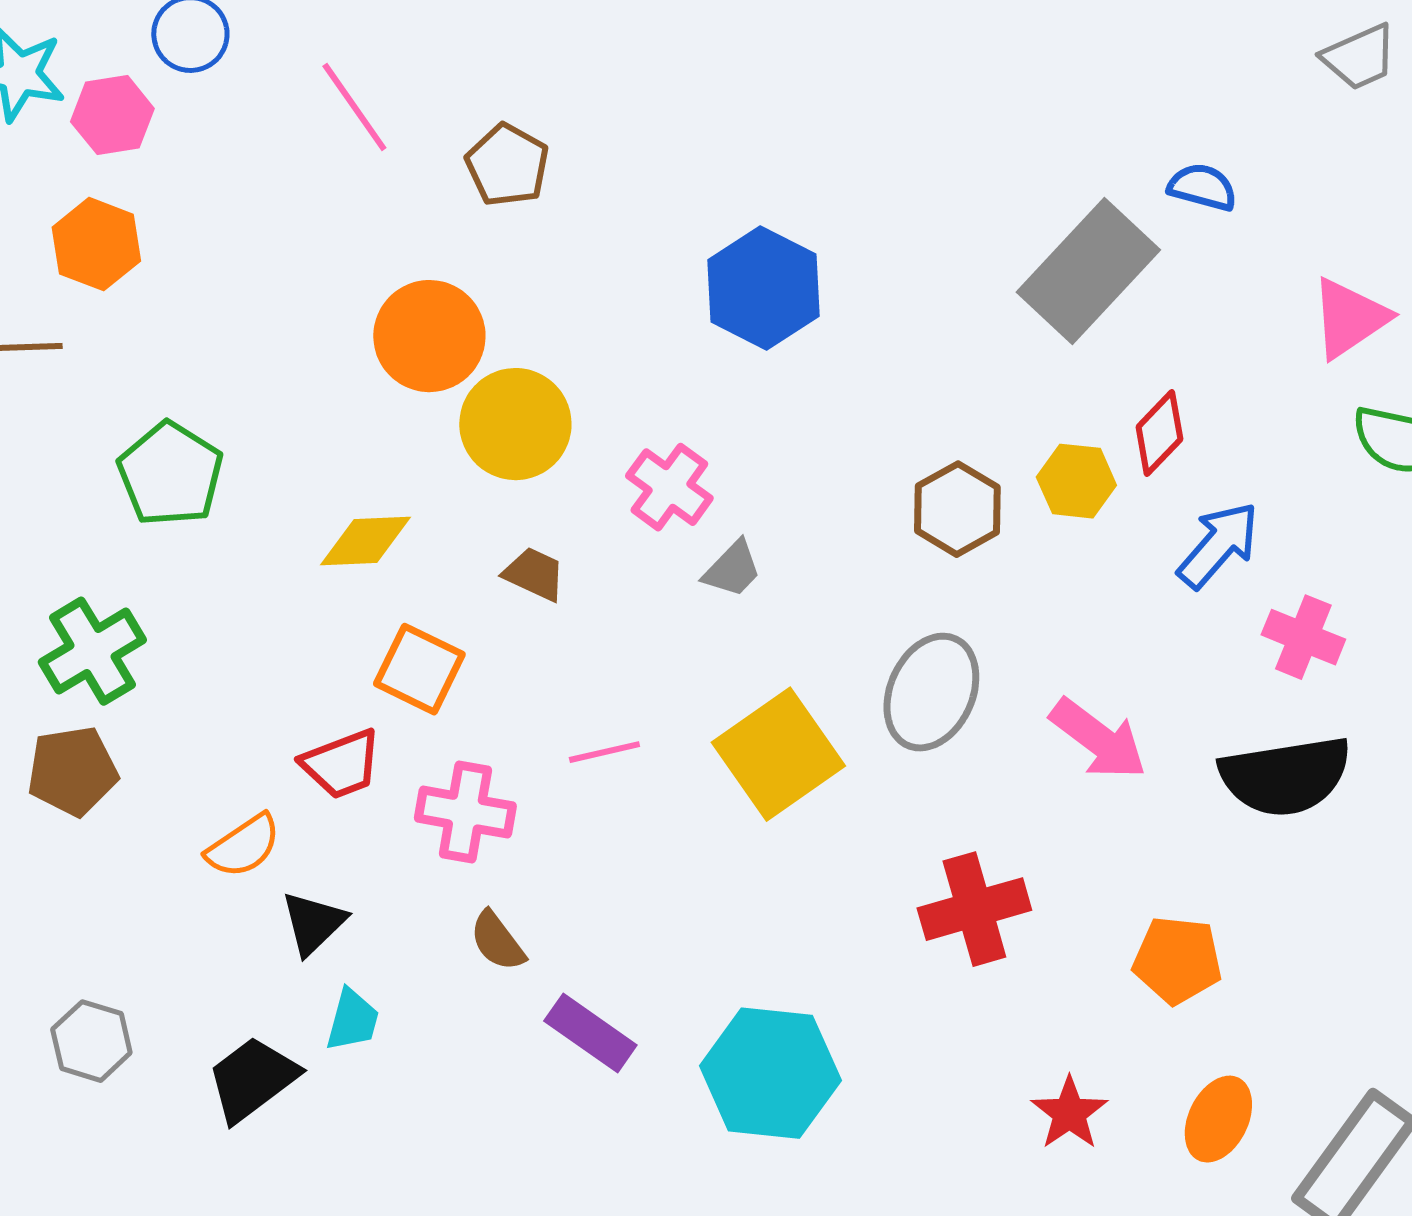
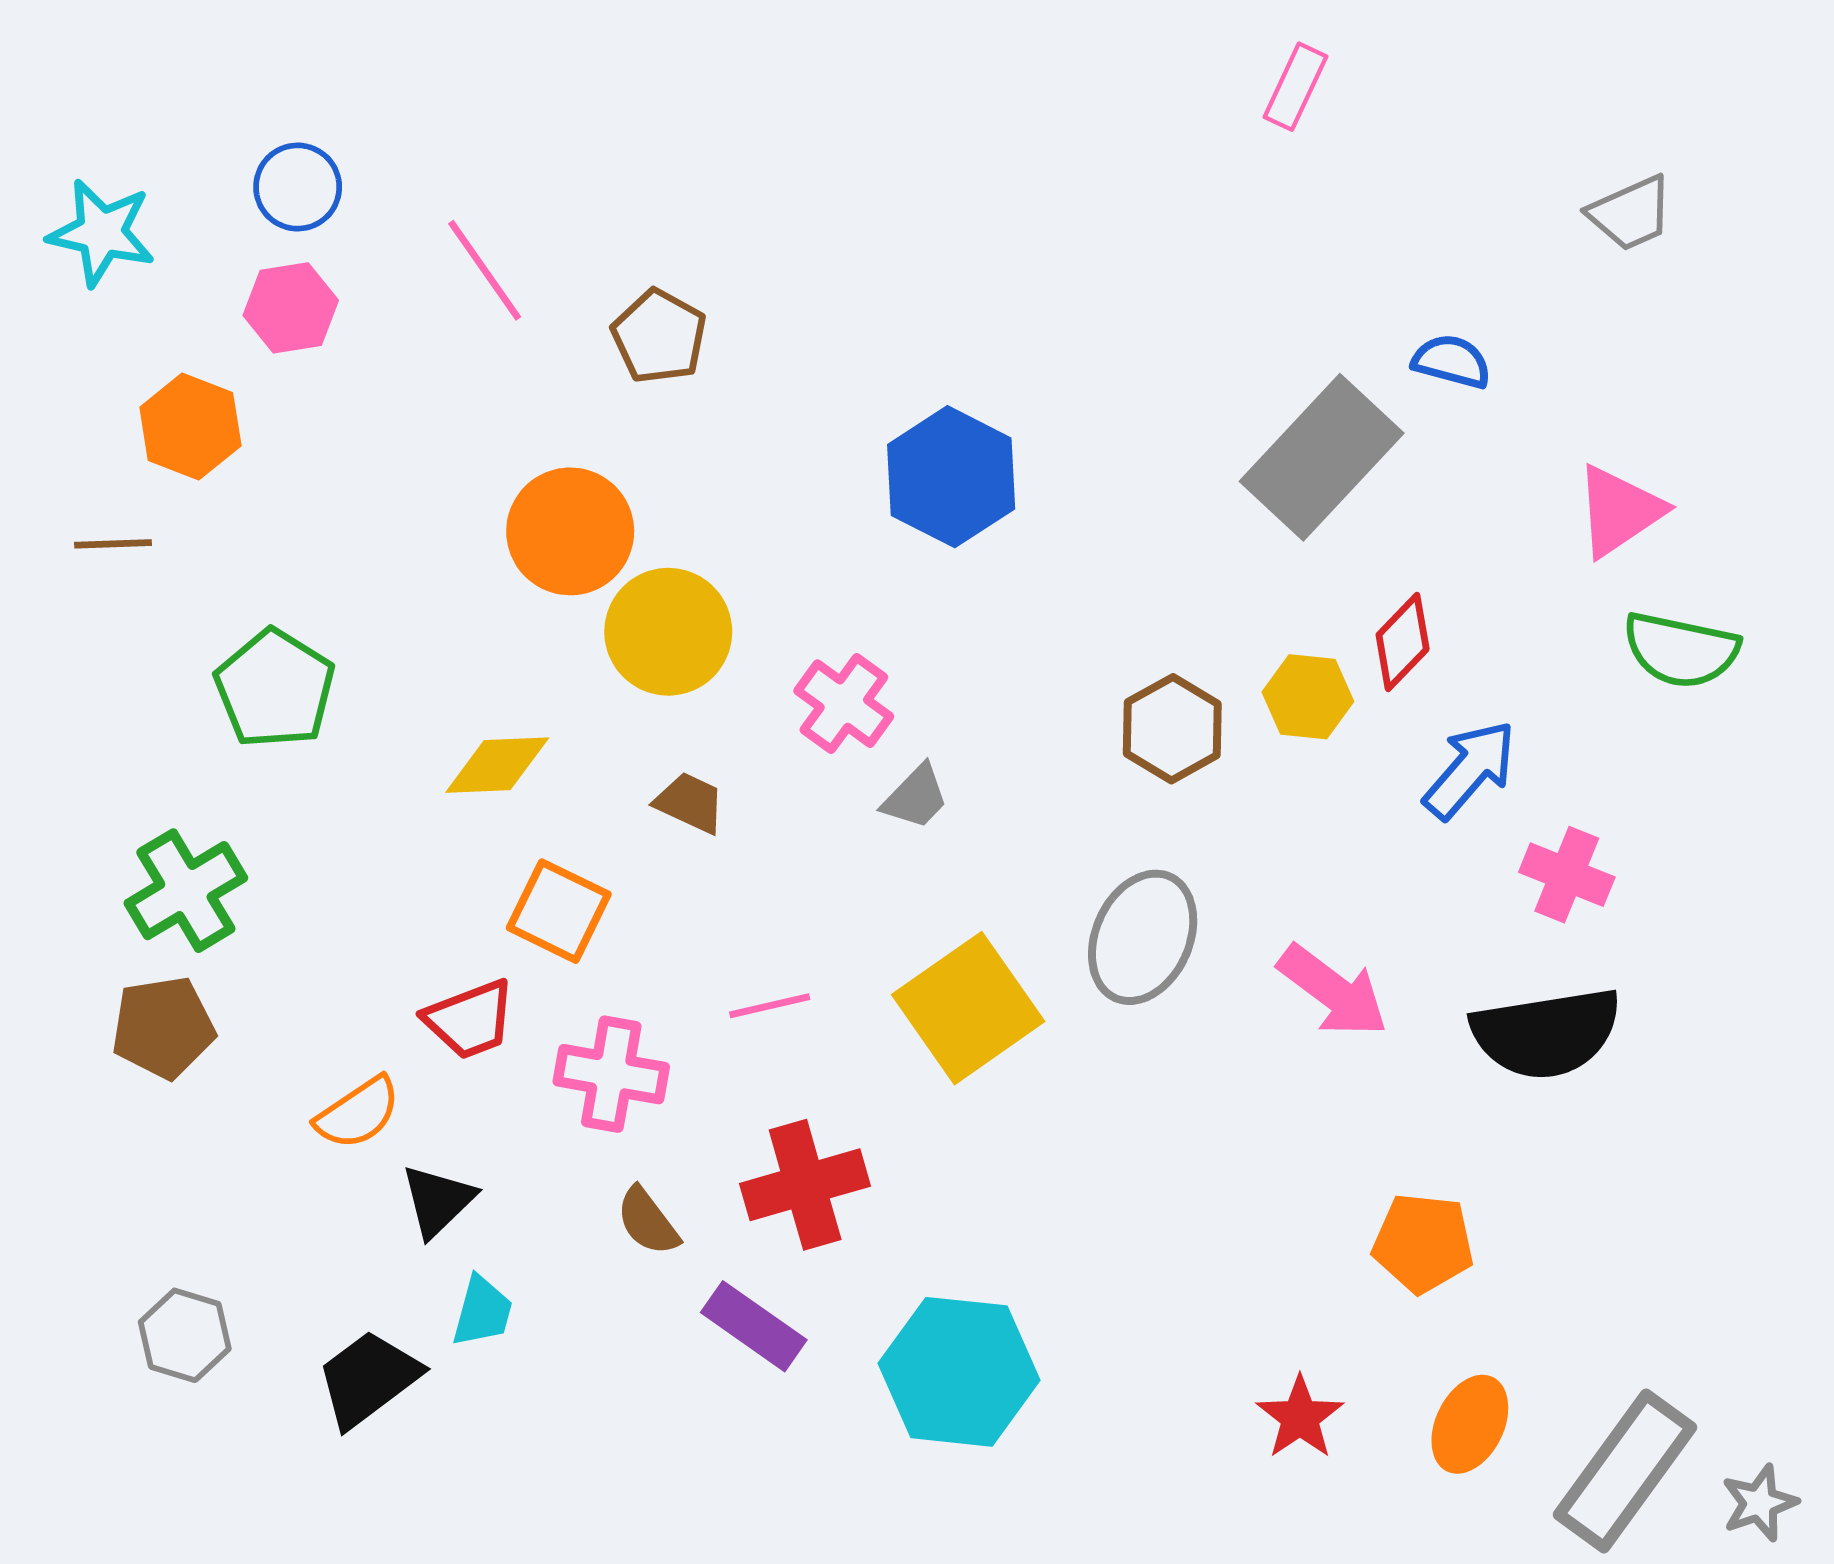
pink hexagon: (112, 115) -> (291, 308), moved
red cross: (974, 909) -> (805, 1185), moved

